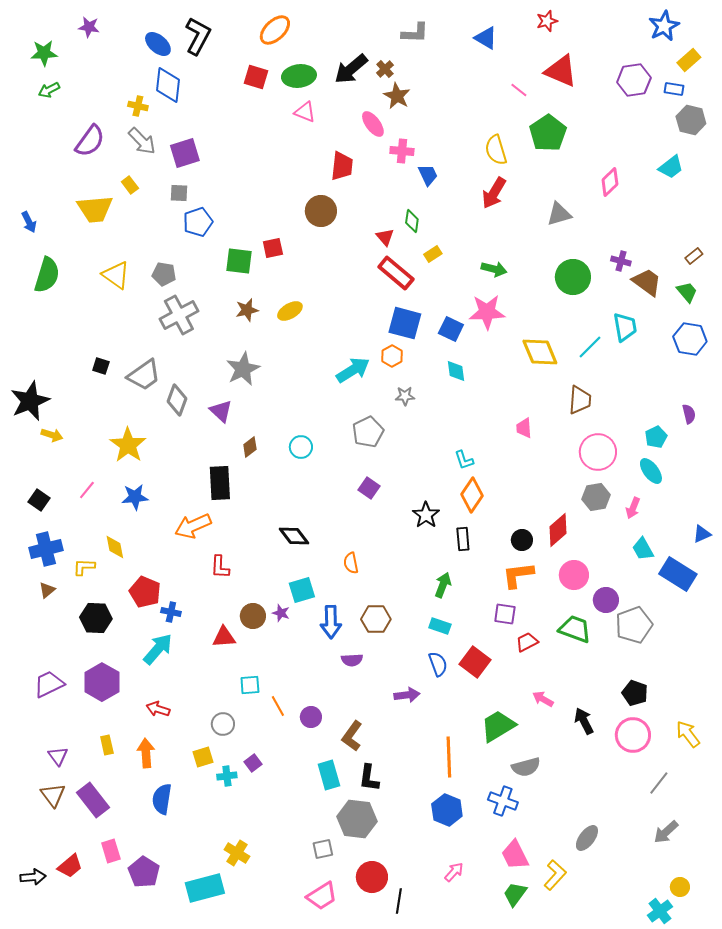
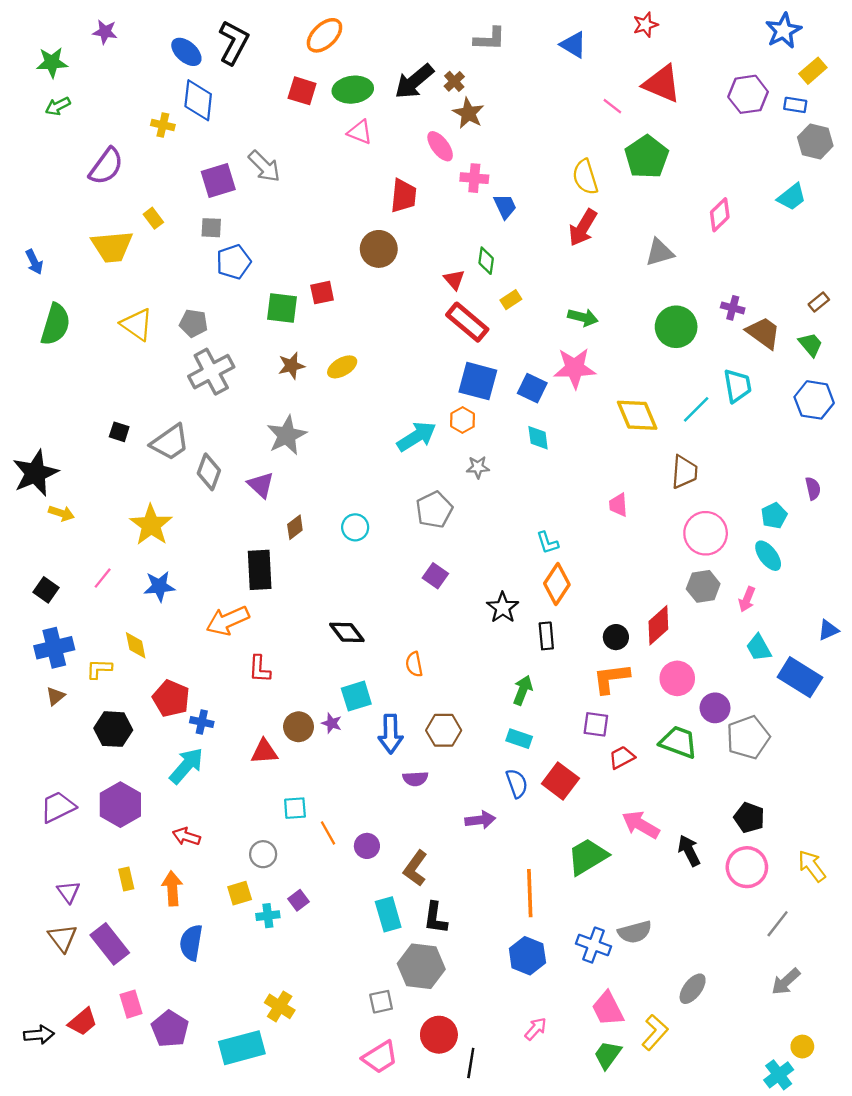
gray arrow: (142, 141) -> (264, 166), moved
pink arrow: (543, 699) -> (641, 825), size x1.5
gray semicircle: (526, 767) -> (635, 932), moved

